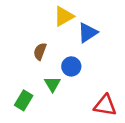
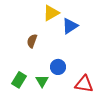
blue circle: (71, 66) -> (58, 67), moved
green triangle: (52, 84) -> (42, 81), moved

